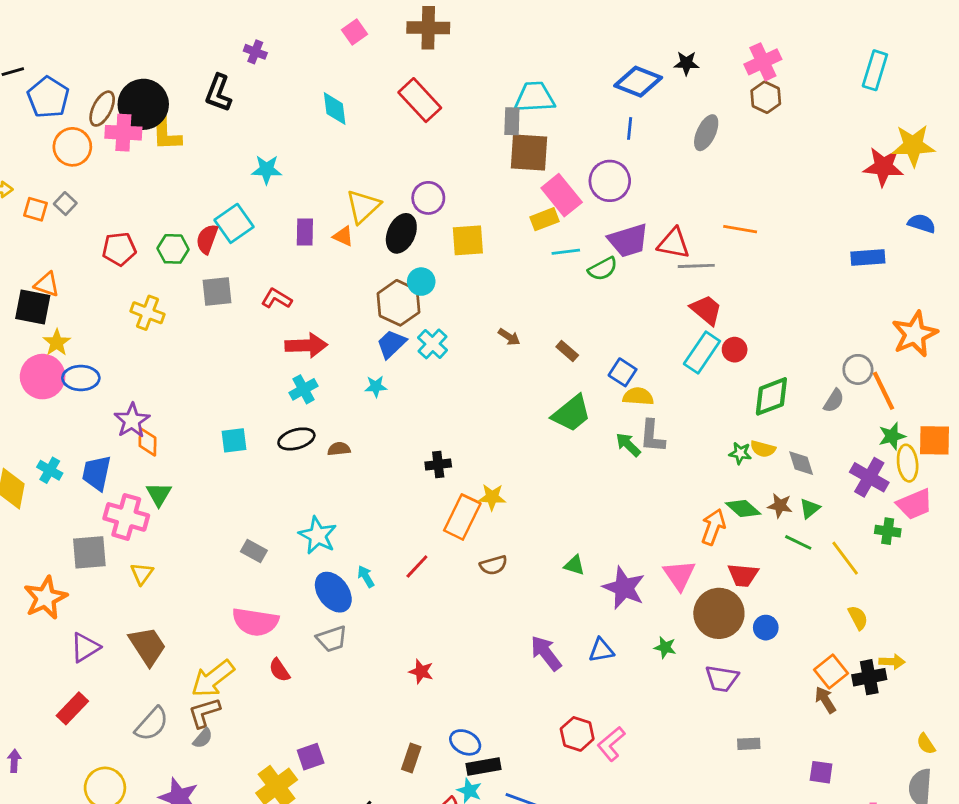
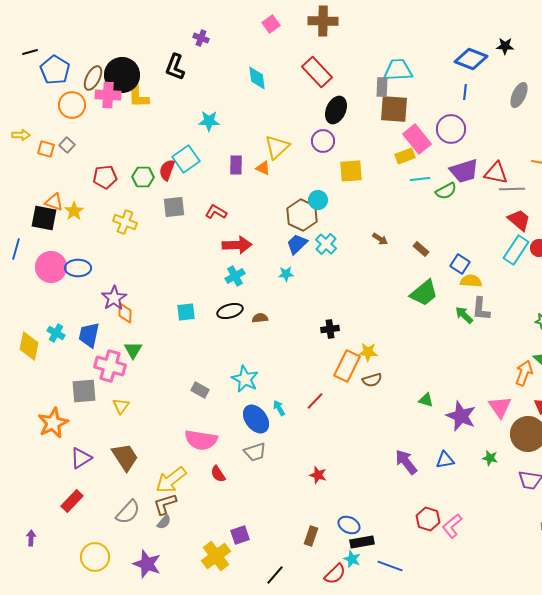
black ellipse: (401, 233) -> (336, 110), moved
yellow star: (57, 343) -> (74, 211), moved
brown semicircle: (493, 565) -> (372, 380), moved

